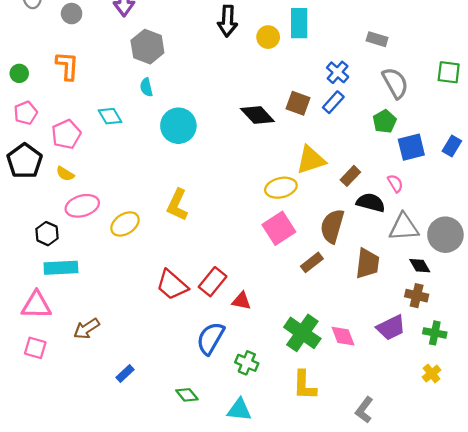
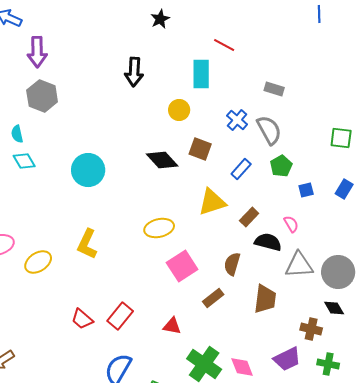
yellow circle: (268, 37) -> (179, 110), moved
gray hexagon: (147, 47) -> (42, 96), moved
green square: (449, 72) -> (341, 138), moved
gray semicircle: (395, 83) -> (269, 130), moved
cyan semicircle: (146, 87) -> (17, 134), moved
blue rectangle: (333, 102) -> (241, 169), moved
blue square: (411, 147) -> (306, 190), size x0.6
yellow ellipse: (281, 188) -> (159, 228), moved
brown semicircle: (332, 226) -> (232, 264), size x0.7
black diamond: (420, 266) -> (334, 308), moved
red trapezoid: (172, 285) -> (82, 319), size x0.7
red triangle: (241, 301) -> (172, 326), moved

